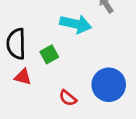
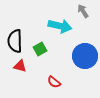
blue circle: (109, 85) -> (85, 56), moved

